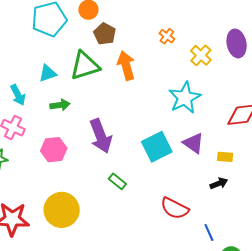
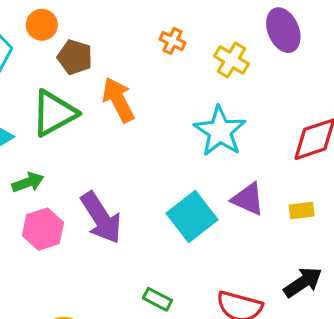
pink hexagon: (54, 150) -> (43, 229), moved
green rectangle: (117, 181) -> (157, 299), moved
black arrow: (219, 183) -> (303, 282), moved, size x1.4

